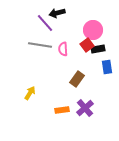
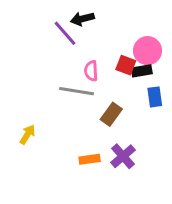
pink circle: (93, 30) -> (148, 51), moved
gray line: (40, 45) -> (77, 91), moved
red square: (87, 45) -> (126, 65), turned -32
yellow arrow: (30, 93) -> (27, 135), moved

